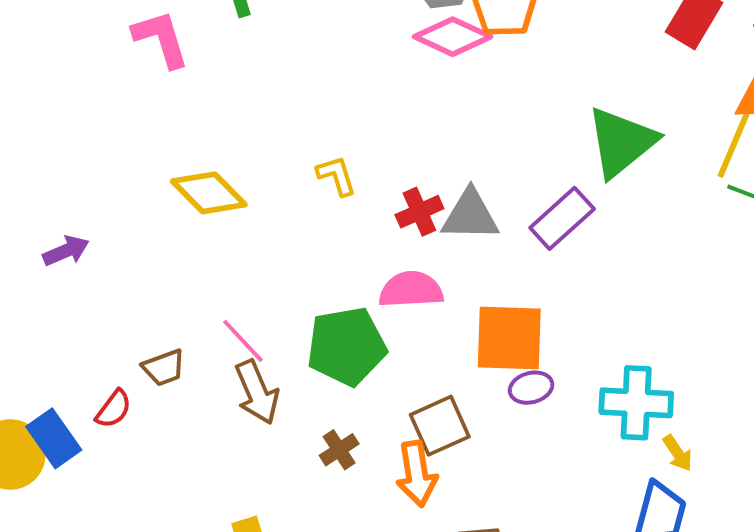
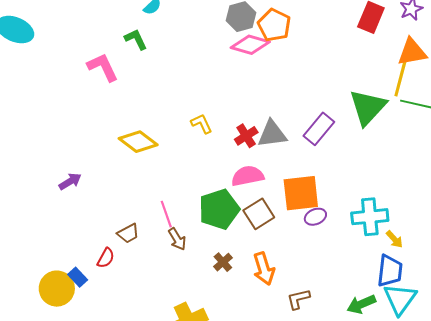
green triangle: (621, 142) -> (368, 107), moved
pink line: (243, 341) -> (166, 214), turned 32
brown arrow: (257, 392) -> (177, 239), size x0.7
brown square: (440, 426) -> (259, 214), moved
blue rectangle: (54, 438) -> (78, 277), size x0.7

